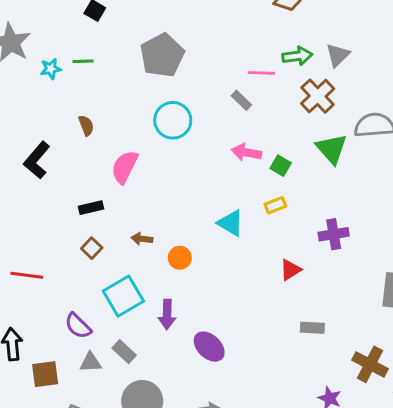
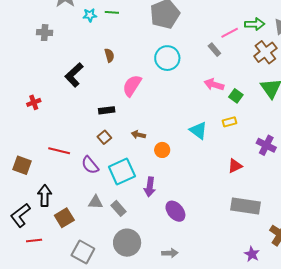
pink line: (261, 73) -> (230, 33), turned -36
purple cross: (334, 234) -> (266, 145), turned 30
purple semicircle: (78, 326) -> (90, 165), moved
gray rectangle: (312, 328) -> (246, 206), size x1.8
gray triangle: (91, 362) -> (96, 202), moved
brown square: (45, 374) -> (64, 218), turned -30

